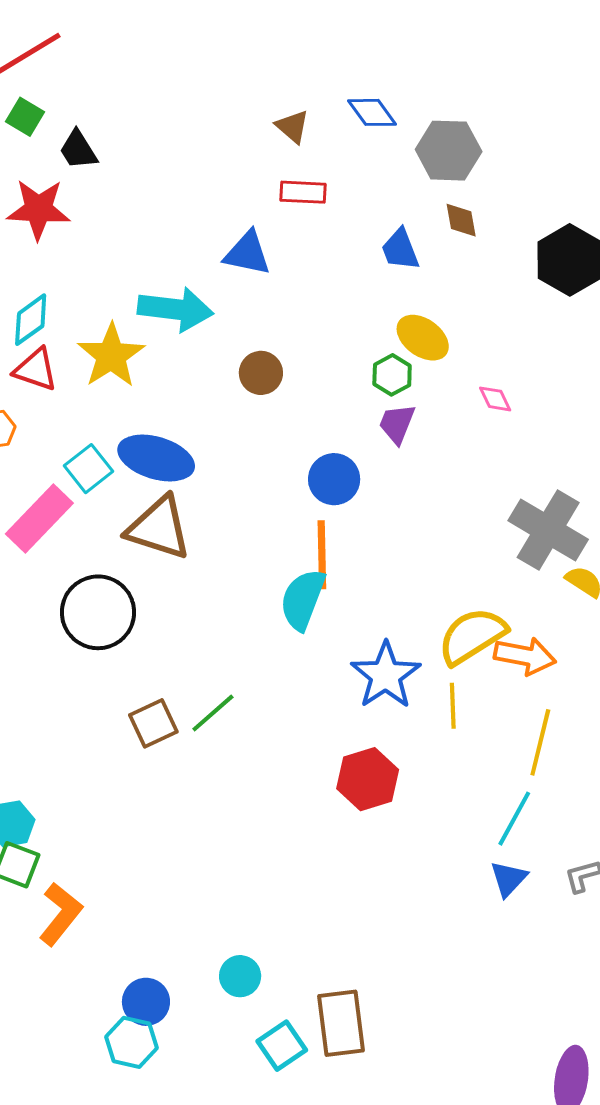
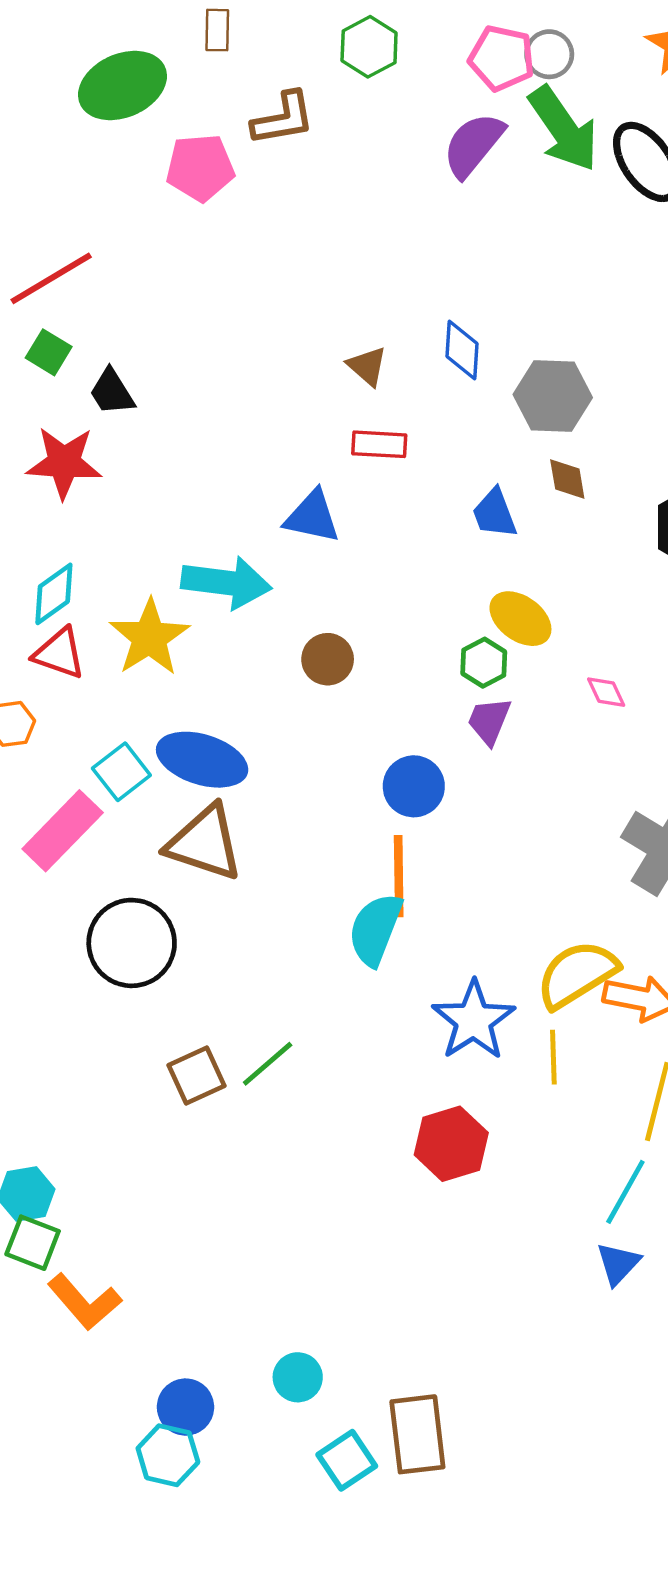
blue diamond: (372, 112) -> (462, 350), turned 39
orange L-shape: (61, 914) -> (84, 1302), turned 100

